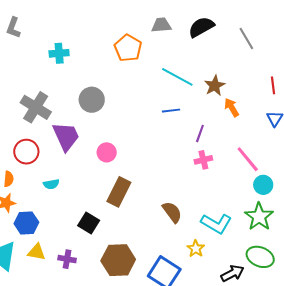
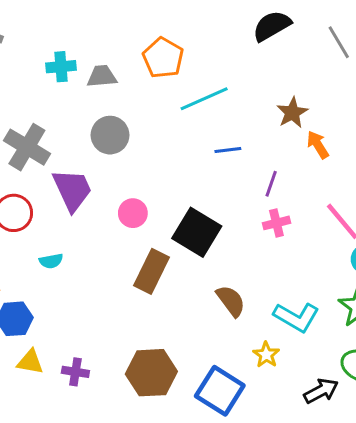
gray trapezoid: (161, 25) -> (102, 76), moved
cyan line: (177, 77) -> (204, 99), moved, turned -52
black square: (89, 223) -> (197, 232), moved, size x1.5

